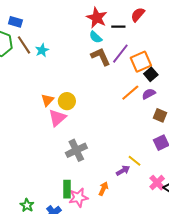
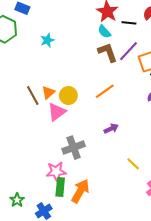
brown line: (24, 45) -> (33, 96), moved
orange line: (130, 93) -> (105, 91), moved
purple arrow: (123, 171) -> (111, 129), moved
orange arrow: (103, 189) -> (80, 191), moved, size x1.6
pink star: (78, 197) -> (56, 172), moved

